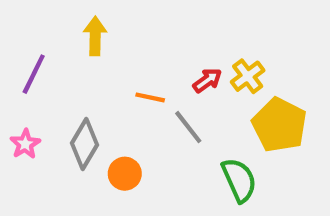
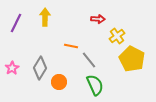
purple line: (34, 74) -> (16, 23), moved
red arrow: (207, 80) -> (98, 19), moved, turned 40
green semicircle: (239, 180) -> (95, 85), moved

